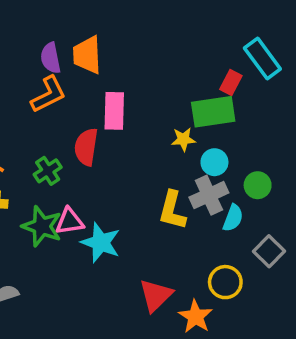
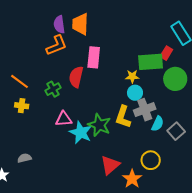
red rectangle: (231, 82) -> (166, 53), moved
cyan circle: (214, 162) -> (135, 93), moved
green circle: (258, 185) -> (175, 79), moved, size x1.5
green star: (42, 226) -> (99, 125), moved
gray square: (269, 251) -> (176, 131), moved

